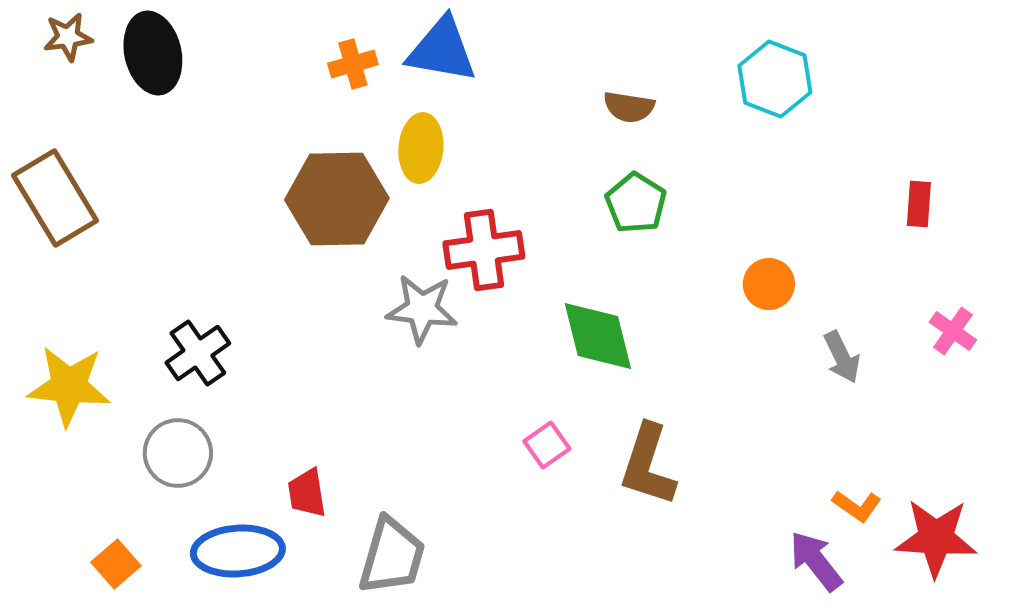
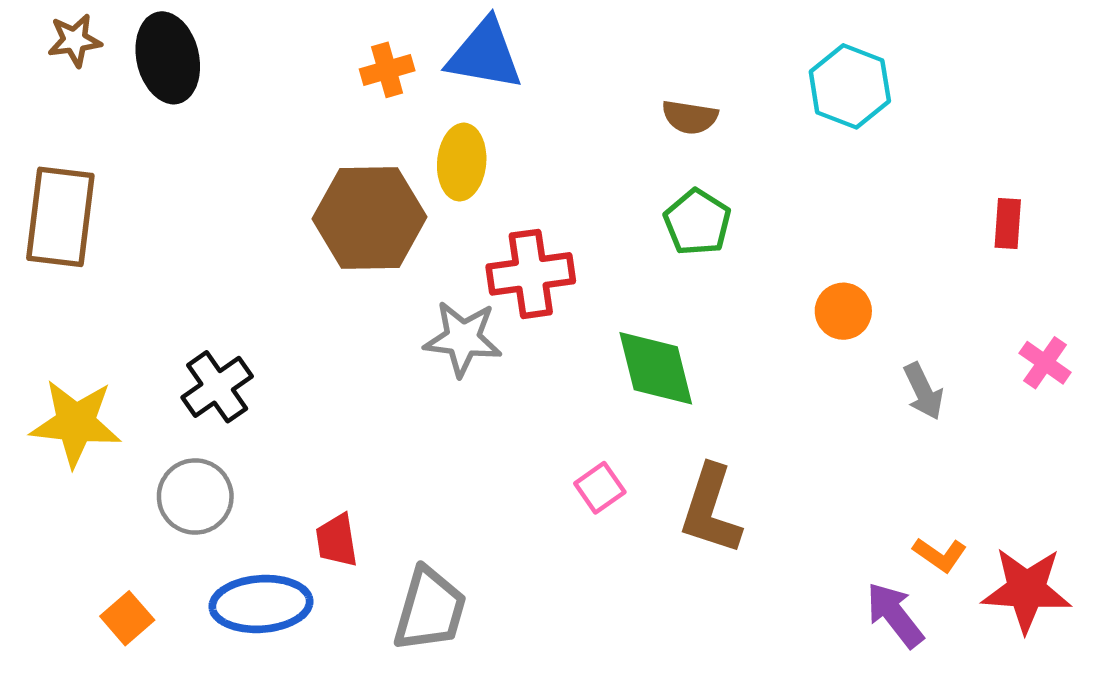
brown rectangle: (55, 198) -> (60, 217), turned 38

